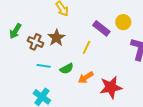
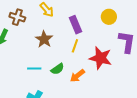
purple rectangle: (101, 28) -> (76, 25), moved, turned 36
brown cross: (35, 42) -> (17, 17), moved
red star: (111, 87) -> (100, 58), moved, turned 30

